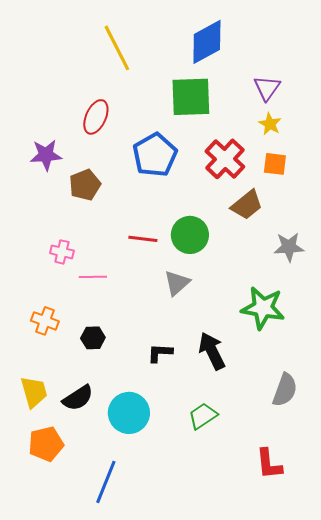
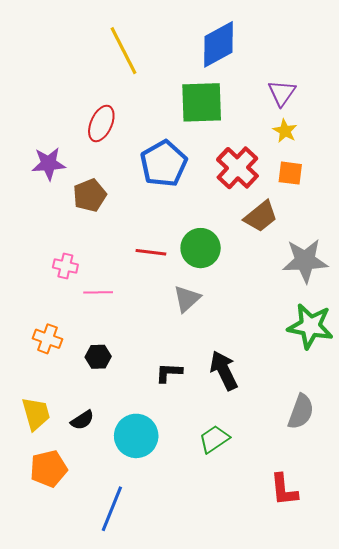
gray star: (289, 247) -> (305, 261), size x1.4
green star: (263, 308) -> (310, 326), moved
black semicircle: (78, 398) -> (82, 420), size x0.7

